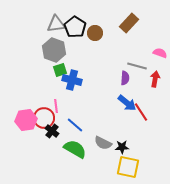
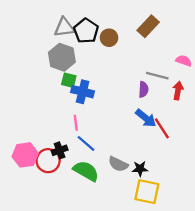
green square: (60, 70) -> (69, 80), turned 32
pink line: (56, 106) -> (76, 123), moved
red circle: (44, 118) -> (48, 161), moved
pink hexagon: (26, 120) -> (25, 155), moved
black cross: (52, 131) -> (60, 150), turned 32

